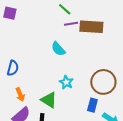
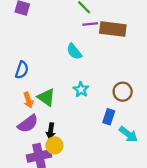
brown circle: (103, 82) -> (123, 92), size x0.7
green triangle: (49, 100) -> (46, 97), moved

